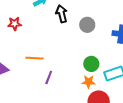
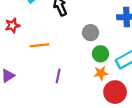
gray circle: (87, 25) -> (91, 33), moved
orange line: (35, 58) -> (39, 45), moved

